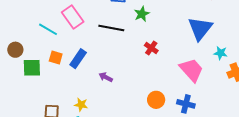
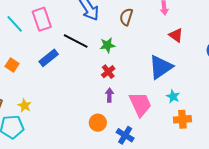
green star: (142, 14) -> (107, 45), moved
orange square: (56, 58) -> (12, 65), moved
blue rectangle: (78, 59) -> (49, 58), moved
purple arrow: (106, 77) -> (109, 95), moved, turned 48

